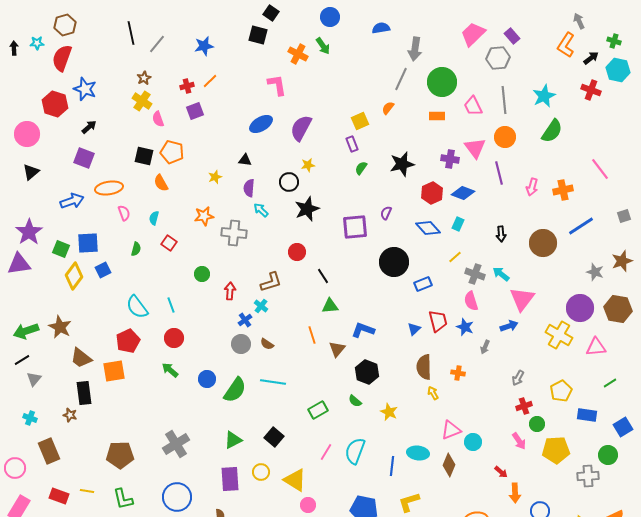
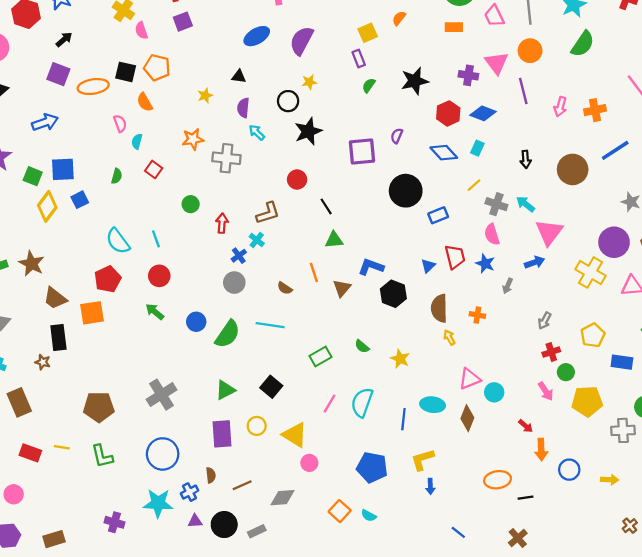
orange ellipse: (109, 188) -> (93, 87), moved
pink semicircle: (124, 213) -> (120, 123), moved
brown semicircle: (267, 344) -> (285, 288), moved
black hexagon: (367, 372) -> (393, 294), moved

